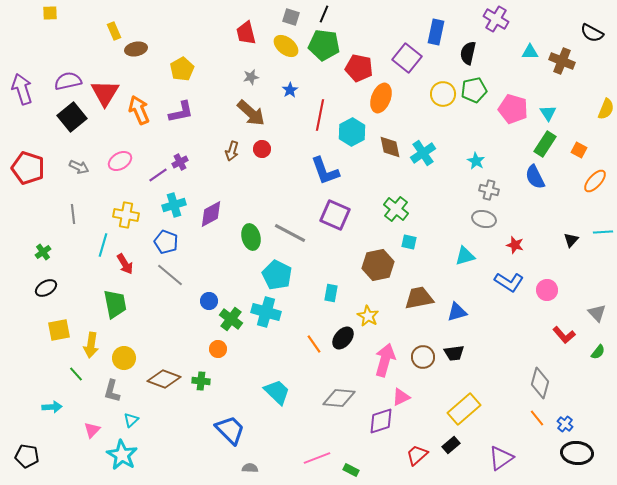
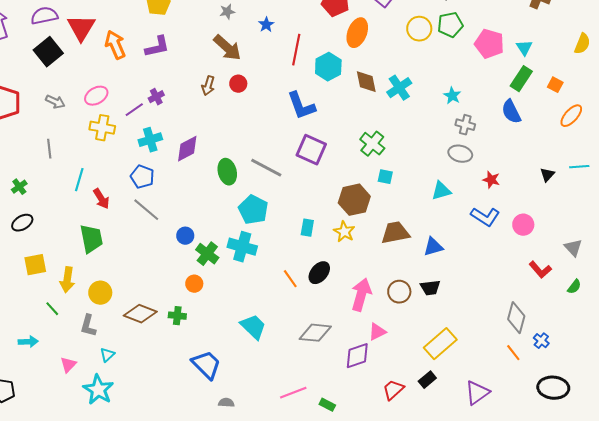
yellow cross: (126, 215) -> (102, 128), moved
yellow star: (368, 316) -> (344, 232), moved
blue cross: (565, 424) -> (541, 341), moved

